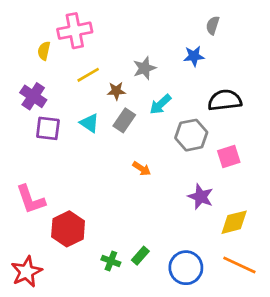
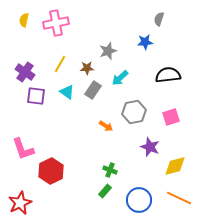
yellow semicircle: (44, 51) -> (24, 20), moved
yellow line: (88, 75) -> (60, 64), moved, turned -30
gray hexagon: (191, 135) -> (134, 112), moved
green cross: (111, 261) -> (110, 170), moved

